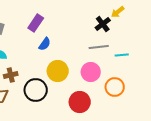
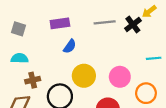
purple rectangle: (36, 23) -> (60, 23), turned 48
gray line: (99, 47) -> (105, 22), moved

